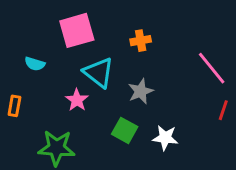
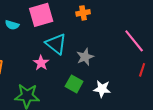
orange cross: (141, 41) -> (83, 13), moved
cyan semicircle: (35, 64) -> (12, 25), moved

